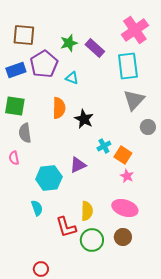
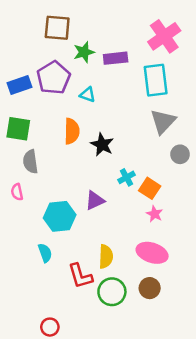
brown square: (24, 35) -> (57, 28), moved
purple rectangle: (95, 48) -> (116, 58), turned -48

